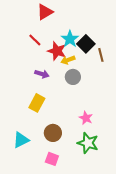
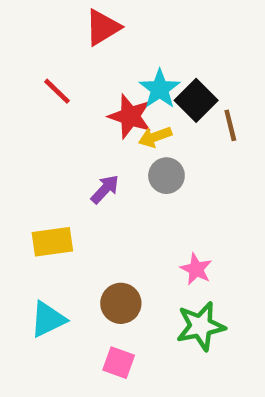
red line: (35, 40) -> (57, 91), moved
purple arrow: (42, 74) -> (105, 189), moved, turned -64
yellow rectangle: (37, 103) -> (52, 242), moved, turned 54
green star: (88, 143) -> (201, 326), turned -30

